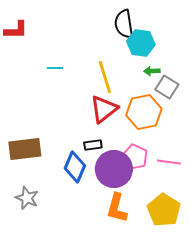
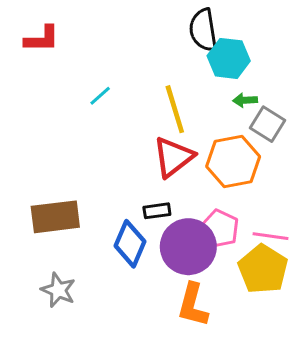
cyan line: (55, 68) -> (100, 96), turned -42
yellow pentagon: (164, 210) -> (263, 269), moved

